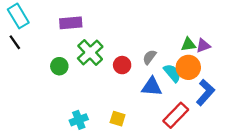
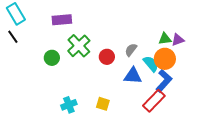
blue L-shape: (205, 92) -> (164, 81), moved

